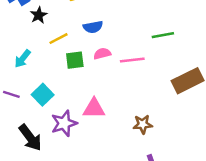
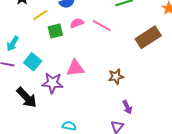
cyan arrow: (22, 59) -> (13, 44), moved
pink line: (132, 60) -> (102, 26), turned 42
purple star: (64, 123) -> (52, 83), turned 30

